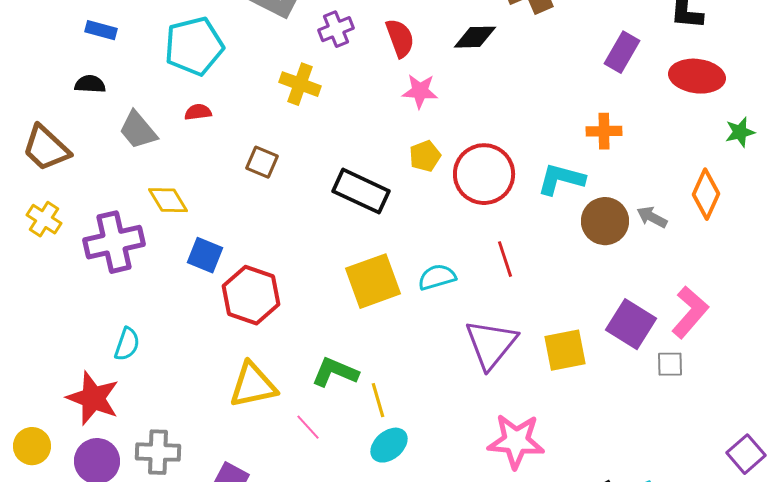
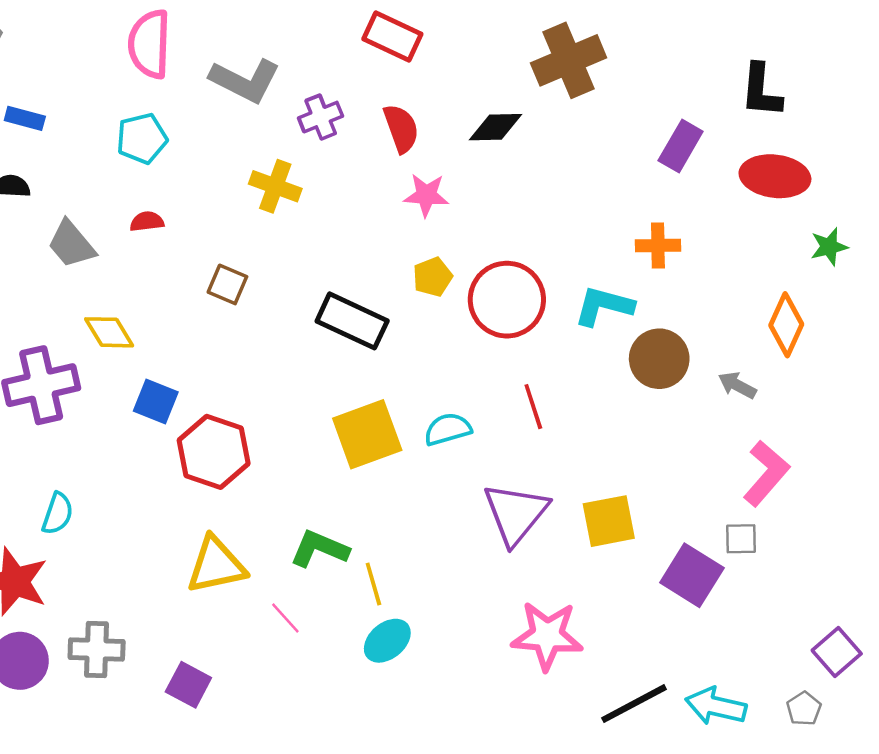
cyan pentagon: (194, 46) -> (142, 138), size x0.7
gray arrow: (652, 217) -> (737, 385), moved
purple square: (631, 324) -> (692, 575), moved

